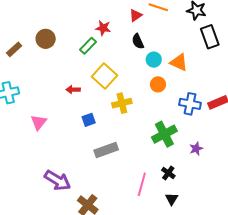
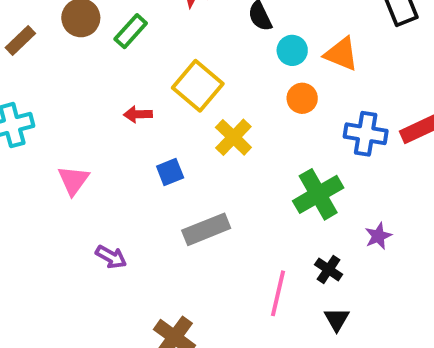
green rectangle: (88, 46) -> (131, 31), moved
yellow cross: (122, 103) -> (233, 137), turned -30
purple star: (196, 149) -> (378, 236), moved
purple arrow: (58, 180) -> (111, 257), moved, size x0.6

